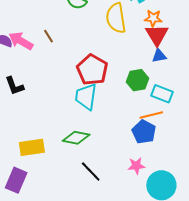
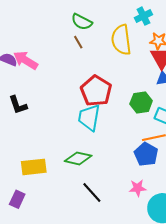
brown line: (49, 36) -> (78, 42), moved
purple rectangle: (16, 180) -> (17, 199), size x0.7

